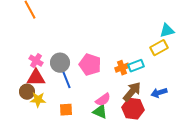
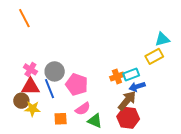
pink pentagon: (90, 65) -> (77, 85), moved
blue line: (66, 79) -> (50, 89), moved
blue arrow: (159, 93) -> (137, 87), moved
pink semicircle: (103, 100) -> (83, 109), moved

